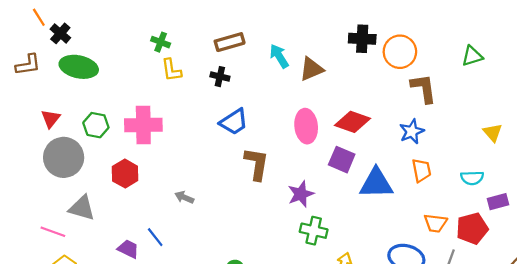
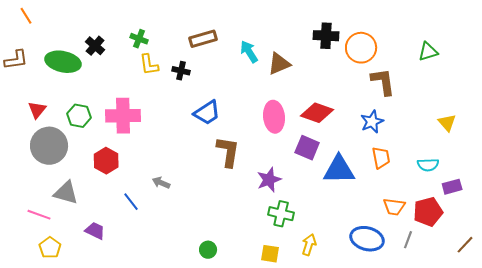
black cross: (60, 33) -> (95, 46), moved
black cross: (220, 77) -> (181, 71), moved
blue line: (155, 237) -> (131, 202), moved
purple trapezoid: (128, 249) -> (95, 231), moved

